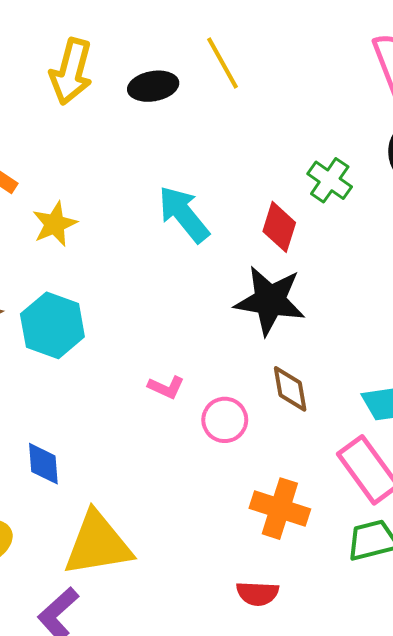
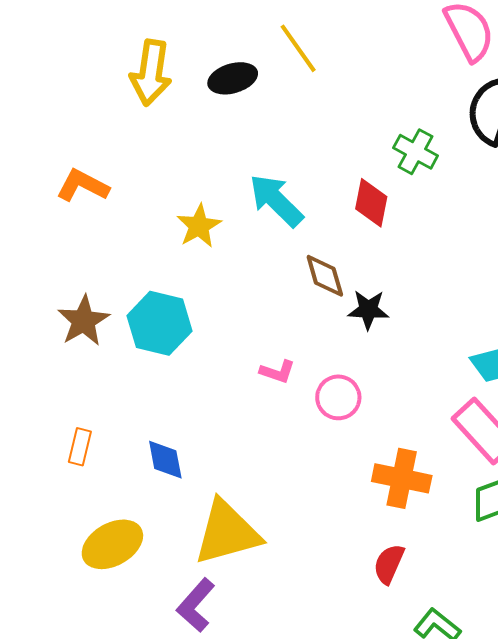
yellow star: (55, 224) -> (199, 226), moved
black star: (270, 300) -> (368, 310), moved, size x0.6
brown diamond: (290, 389) -> (325, 276), moved
red semicircle: (257, 593) -> (389, 564), turned 117

